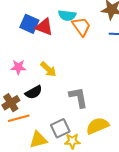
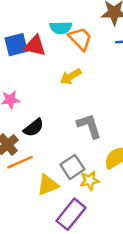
blue square: (29, 24) -> (16, 45), turned -30
yellow arrow: (48, 69) -> (71, 77), moved, turned 114

